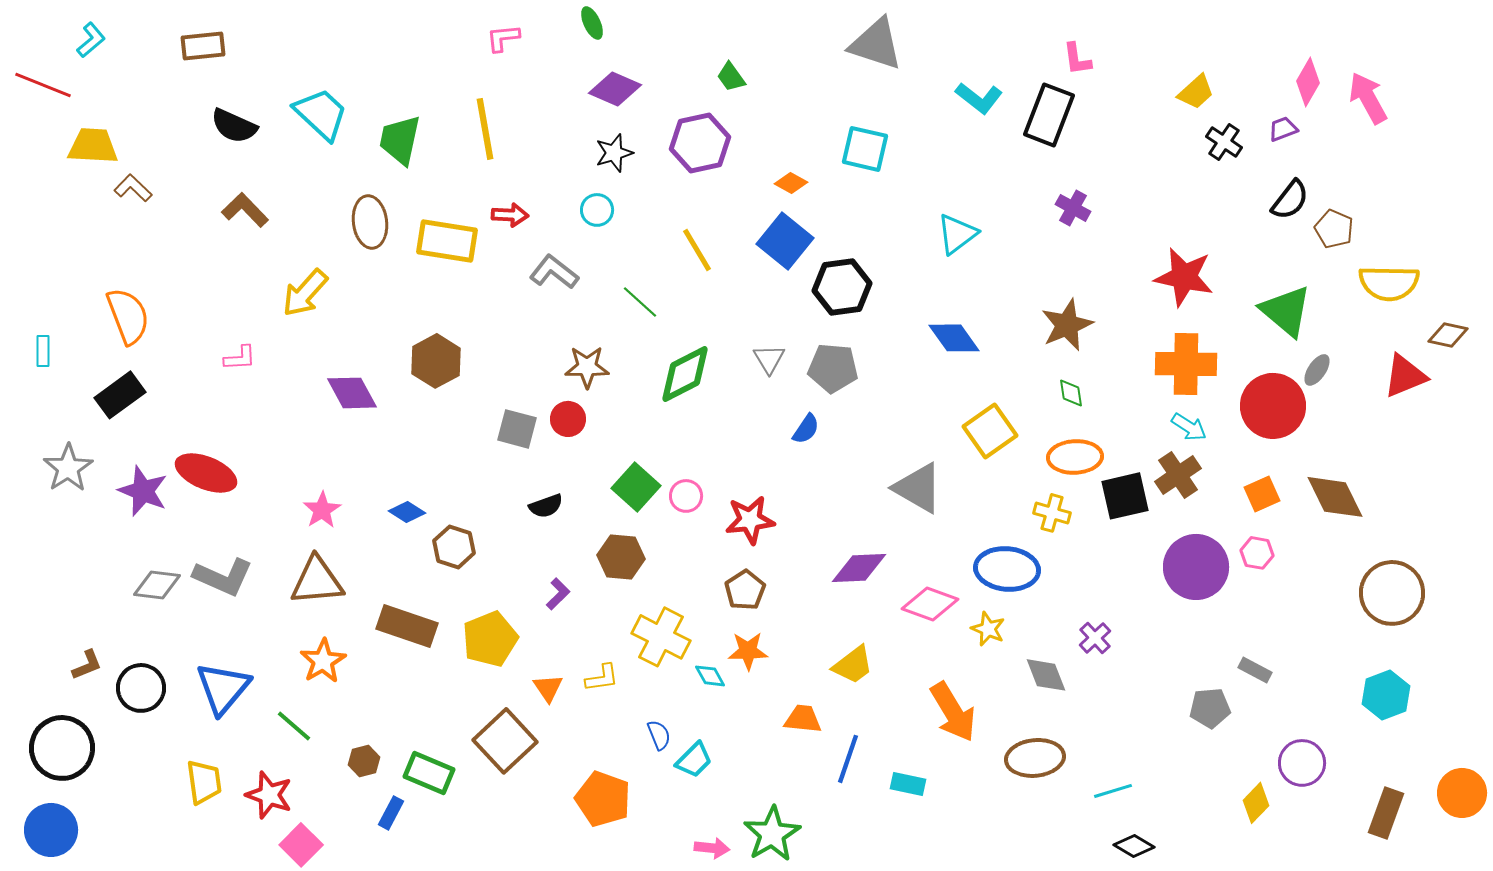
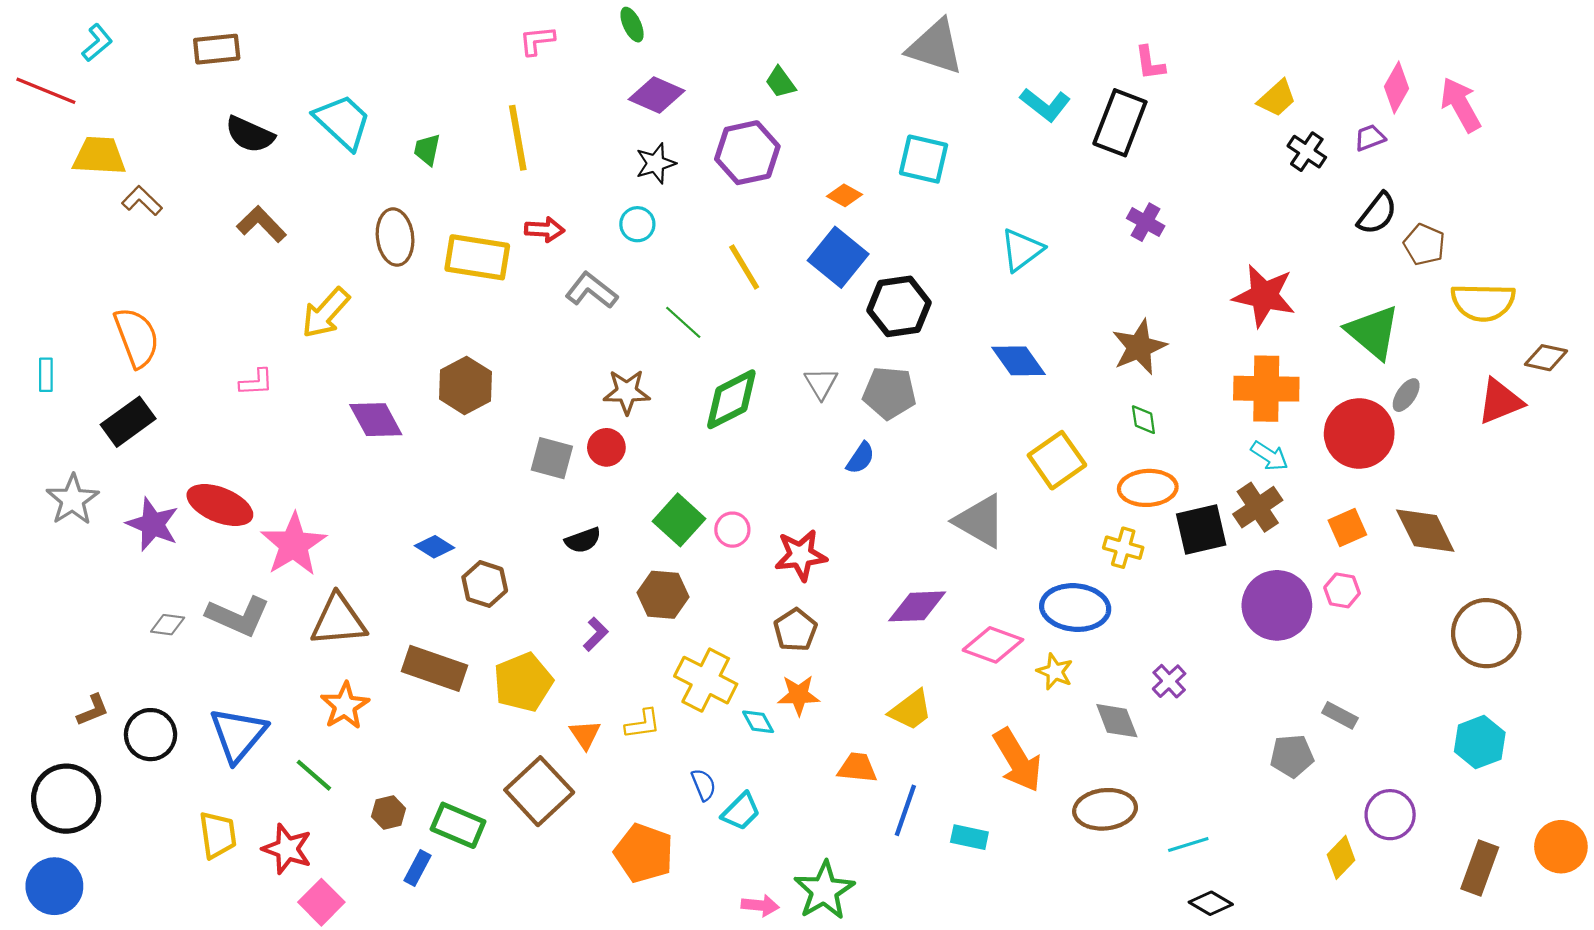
green trapezoid: (400, 140) -> (427, 149), size x0.6
pink star: (322, 510) -> (294, 545), moved, size x1.6
gray diamond: (157, 585) -> (168, 625), size x0.7

